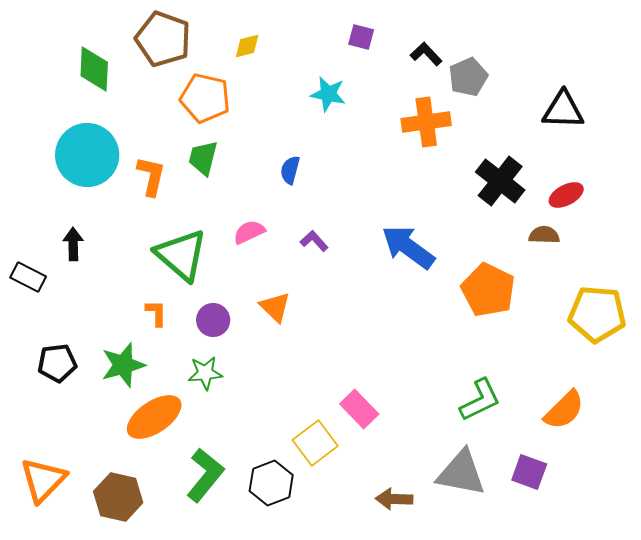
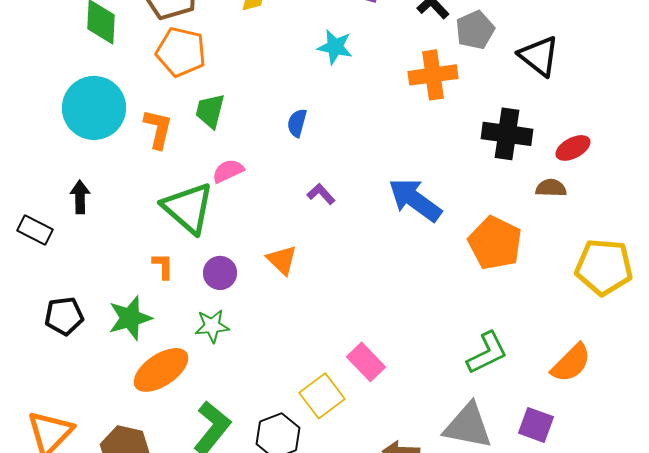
orange pentagon: (205, 98) -> (181, 52), moved
black triangle: (563, 110) -> (539, 56), moved, turned 36
black cross: (500, 181) -> (507, 134), turned -30
pink semicircle: (249, 232) -> (228, 171), moved

